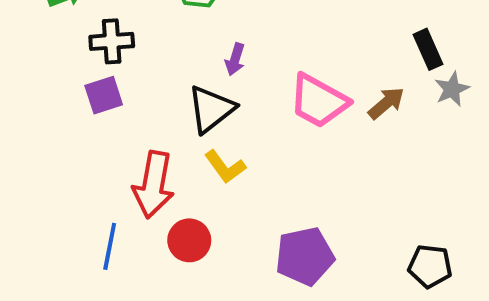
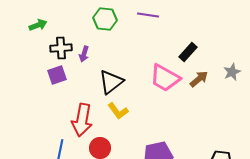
black rectangle: (428, 49) -> (188, 52), moved, turned 66
purple arrow: (235, 59) -> (84, 54), moved

